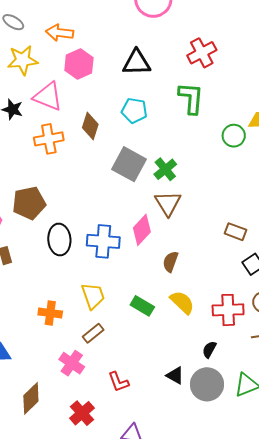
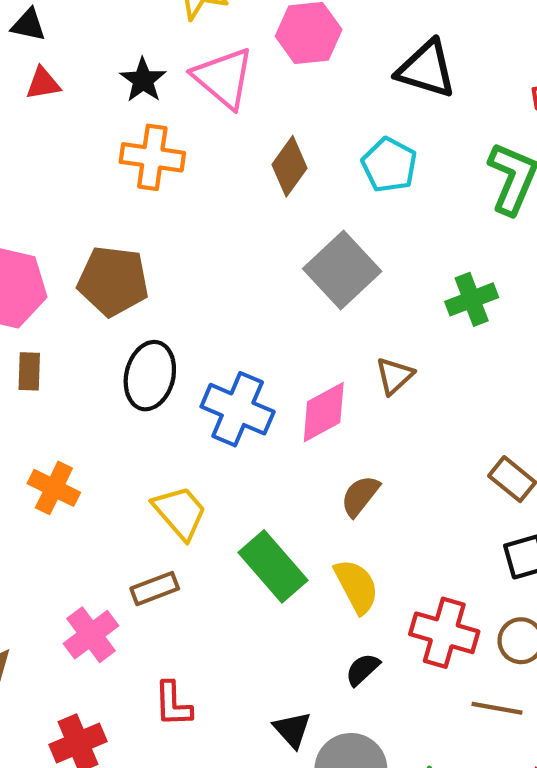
orange cross: (49, 139) -> (152, 157), moved
green cross: (165, 169) -> (472, 299), moved
brown triangle: (168, 203) -> (394, 376), size x0.7
yellow trapezoid: (93, 296) -> (180, 512), turned -40
green rectangle: (142, 306) -> (273, 566), size x1.4
orange cross: (50, 313) -> (54, 488), moved
black semicircle: (209, 350) -> (363, 669), moved

